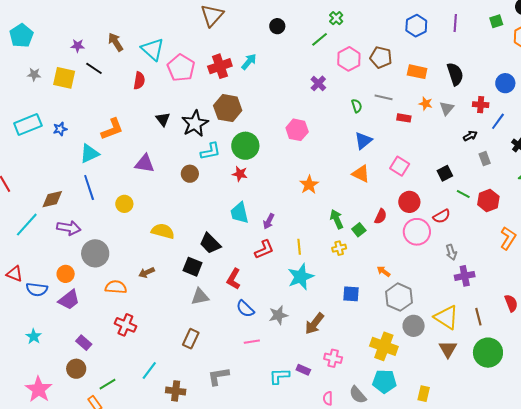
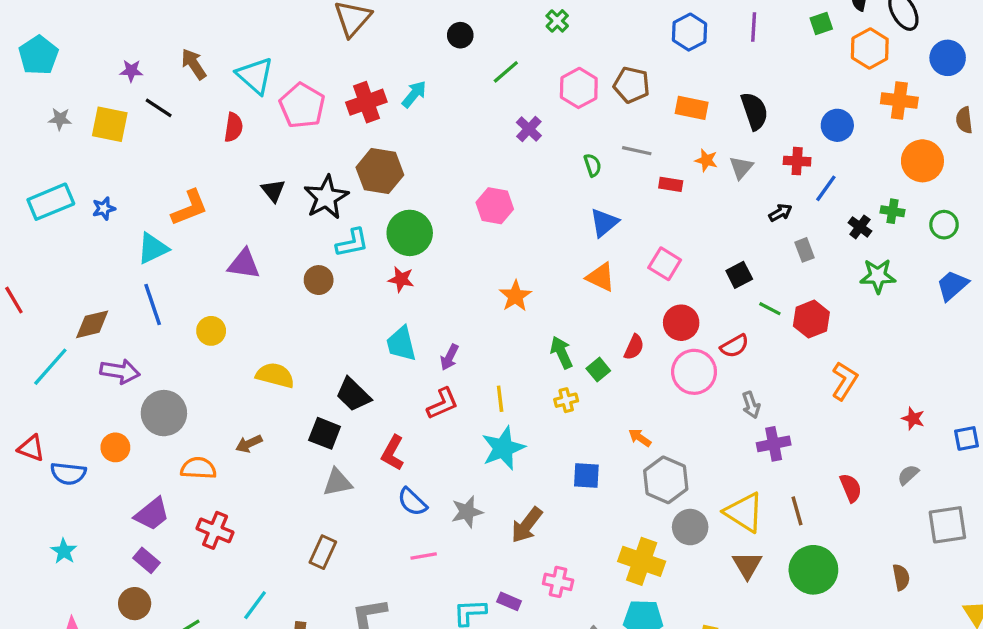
green line: (320, 39) -> (506, 72), moved
purple trapezoid: (69, 300) -> (152, 514), moved

